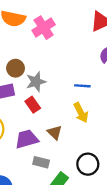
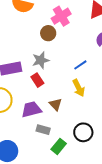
pink cross: (44, 28) -> (61, 16), moved
brown circle: (16, 68) -> (48, 33), moved
blue line: (82, 86) -> (80, 65), turned -40

